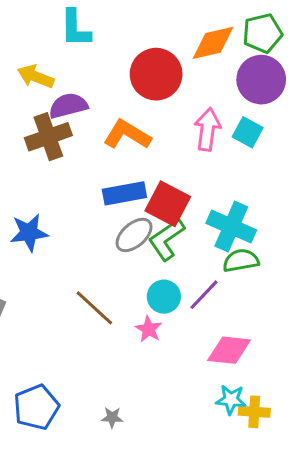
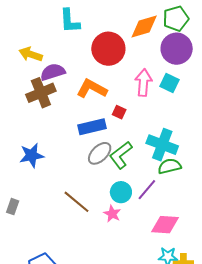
cyan L-shape: (75, 28) -> (70, 21), moved
red square: (168, 204) -> (119, 112), moved, size x0.5

